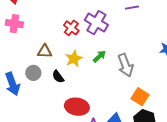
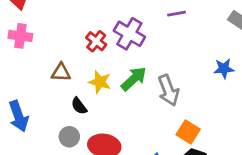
green arrow: (99, 56) -> (134, 79), size x1.5
yellow star: (74, 59) -> (100, 82), turned -30
gray circle: (33, 73) -> (69, 137), moved

